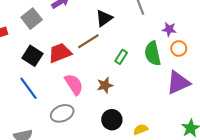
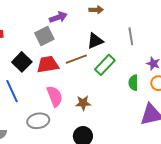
gray square: (32, 19) -> (44, 36), moved
green semicircle: (153, 53) -> (133, 83), size x0.7
green rectangle: (121, 57) -> (105, 65), moved, size x1.5

